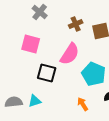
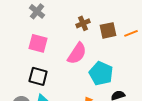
gray cross: (40, 12) -> (37, 11), moved
black square: (47, 73) -> (38, 76), moved

